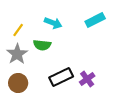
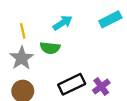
cyan arrow: (53, 23) -> (63, 23), turned -54
yellow line: (18, 30) -> (23, 31), turned -48

